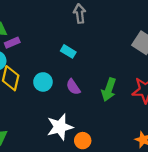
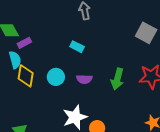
purple semicircle: (73, 87) -> (84, 79), turned -49

